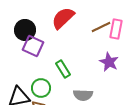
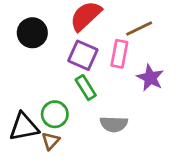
pink rectangle: (116, 29) -> (119, 54), moved
purple square: (33, 46) -> (83, 55), moved

